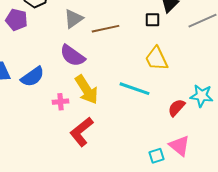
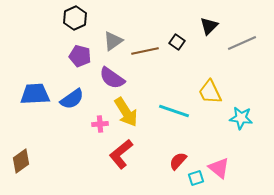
purple pentagon: (16, 20) -> (80, 56), moved
black square: (152, 20) -> (177, 42), moved, turned 35
yellow trapezoid: (156, 59) -> (210, 92), moved
red semicircle: (176, 108) -> (178, 161), moved

